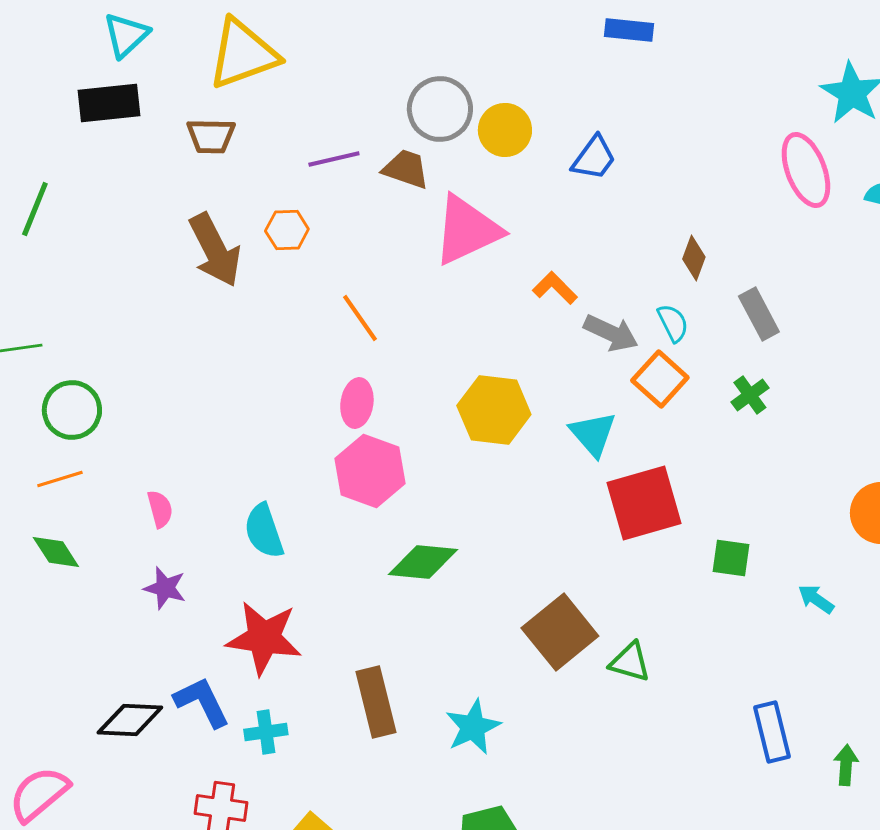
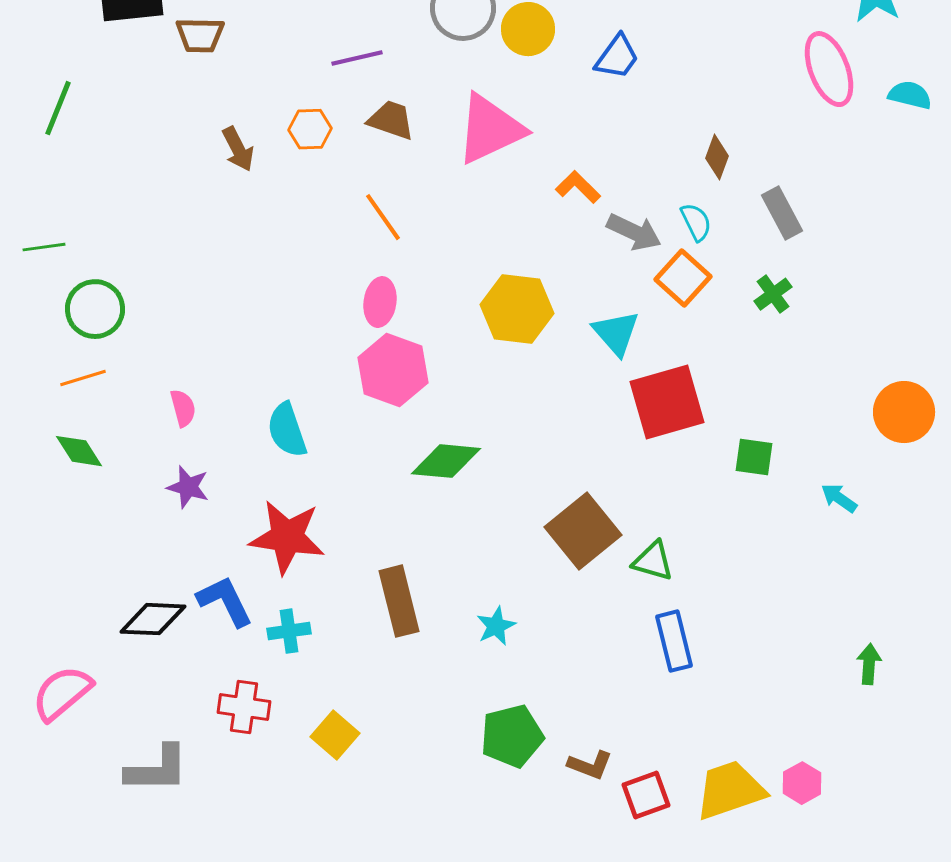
brown trapezoid: (211, 136) -> (200, 35), moved
brown trapezoid: (406, 169) -> (391, 120), moved
brown arrow: (215, 250) -> (238, 149), size x0.6
cyan star: (473, 727) -> (496, 626), size x0.7
blue rectangle: (772, 732) -> (674, 641), moved

